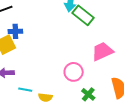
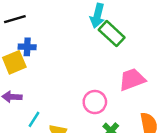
cyan line: (25, 90) -> (34, 119), turned -72

